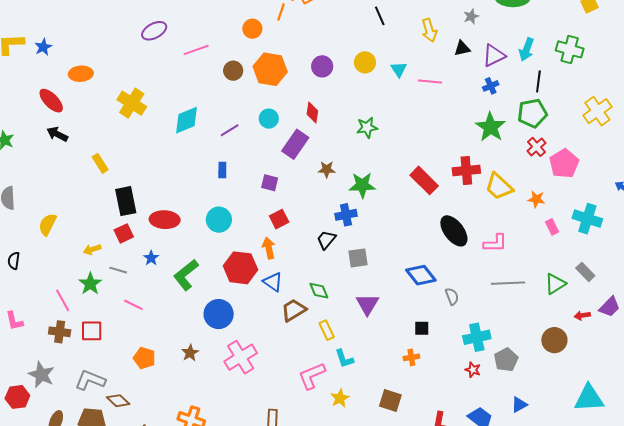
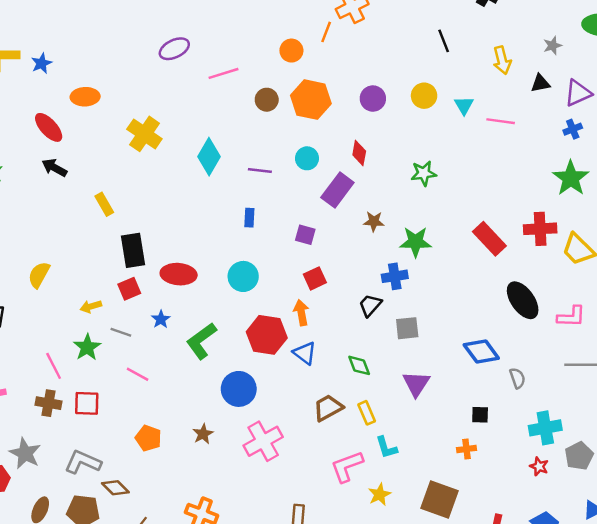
cyan diamond: (187, 120) -> (209, 157), turned -40
purple line: (230, 130) -> (260, 170), turned 36
brown trapezoid: (294, 310) -> (328, 408), moved
brown square: (390, 401) -> (439, 499), size x1.4

